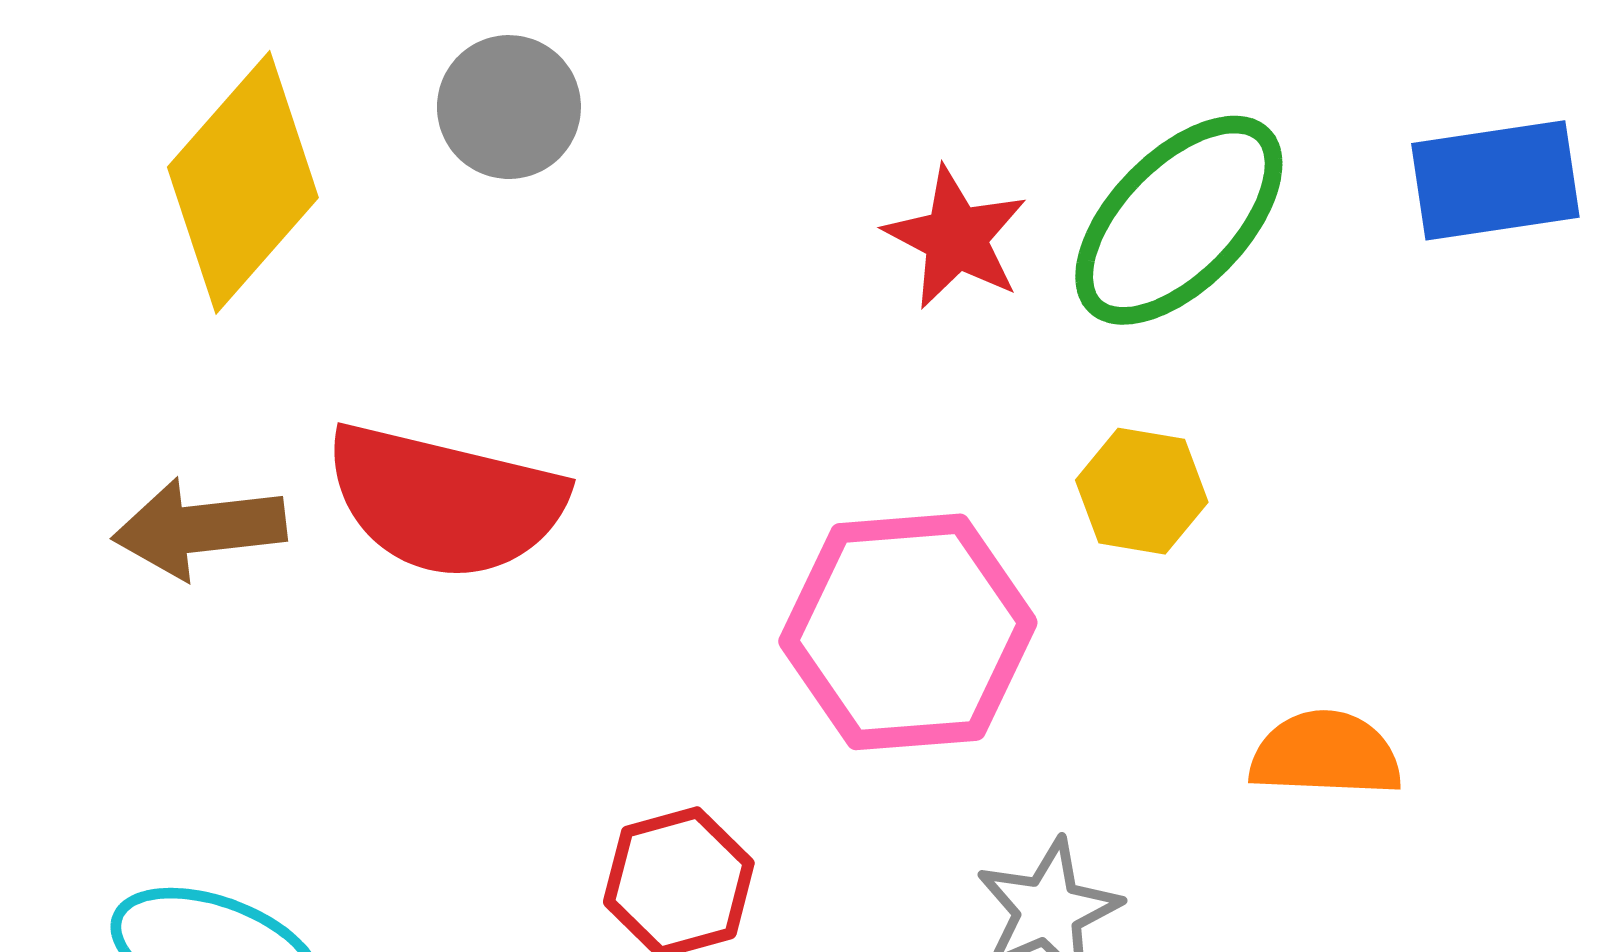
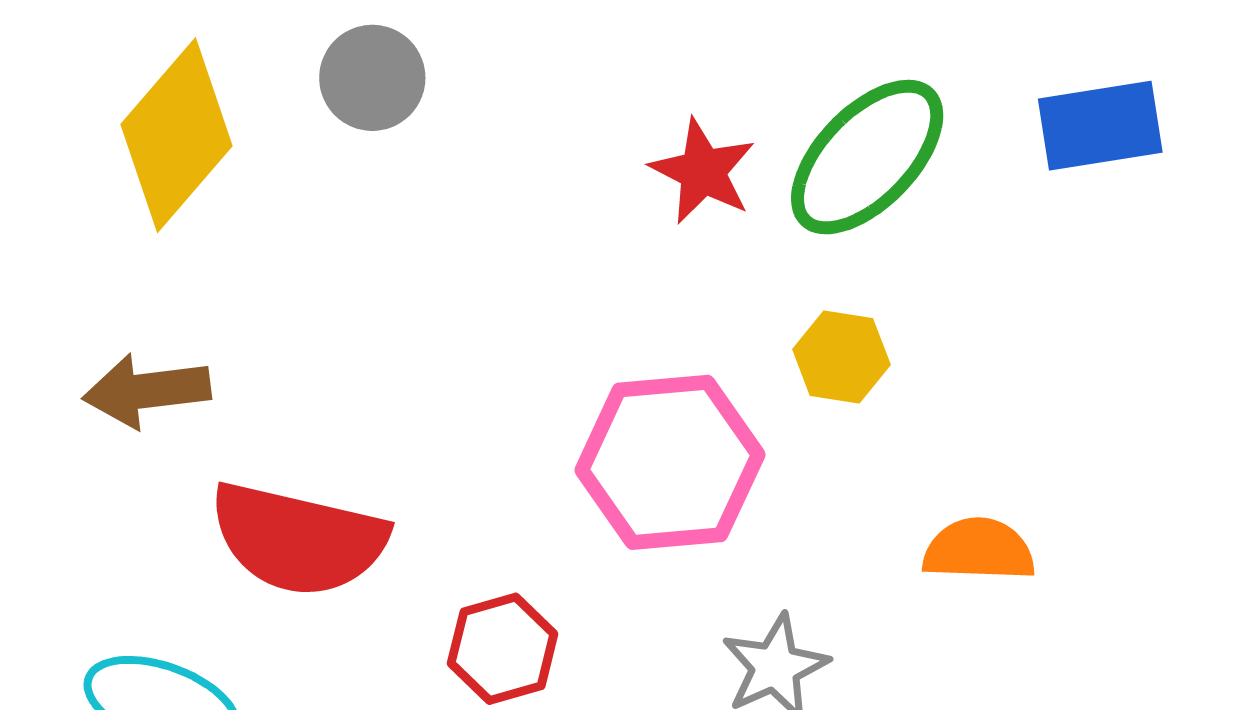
red semicircle: (445, 501) -> (298, 539), moved

